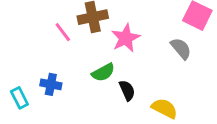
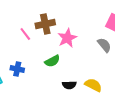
black semicircle: (127, 90) -> (69, 85), moved, turned 112

